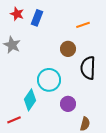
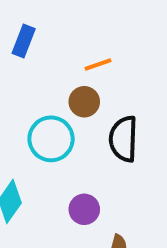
orange line: (83, 25) -> (98, 65), moved
cyan circle: (49, 80) -> (51, 139), moved

